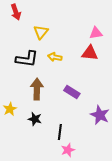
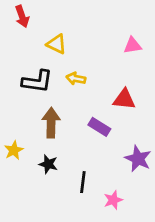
yellow triangle: (41, 32) -> (57, 44), turned -42
red triangle: (90, 53) -> (124, 99), moved
pink star: (68, 150) -> (113, 200), moved

